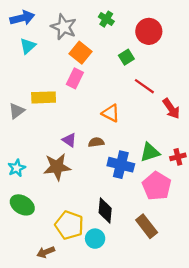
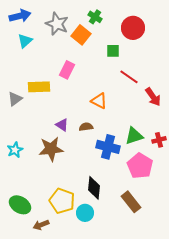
orange square: (80, 53) -> (81, 35), moved
green square: (126, 57) -> (113, 51), turned 32
green ellipse: (22, 205) -> (20, 205), moved

